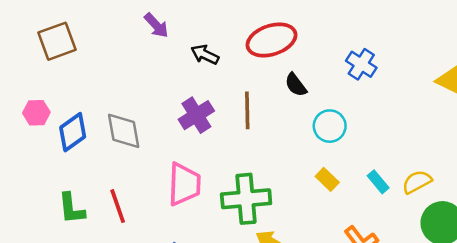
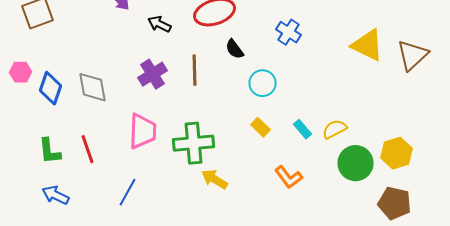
blue diamond: (73, 132) -> (50, 88), turned -36

